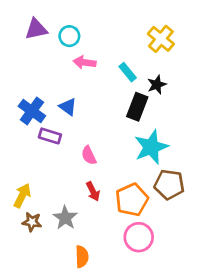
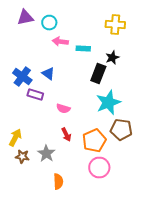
yellow cross: (161, 39) -> (115, 25), turned -36
cyan rectangle: (128, 72) -> (83, 49), moved, turned -48
pink semicircle: (89, 155) -> (63, 109), turned -48

